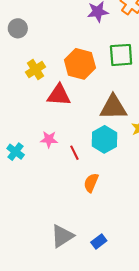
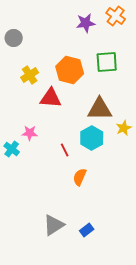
pink star: (49, 139) -> (30, 133), moved

